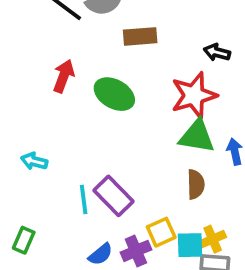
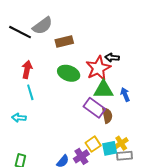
black arrow: (217, 52) -> (112, 58), moved
green ellipse: (114, 94) -> (69, 73), moved
purple rectangle: (113, 196) -> (94, 108), moved
cyan line: (84, 200) -> (30, 92), moved

